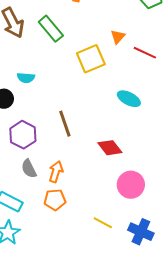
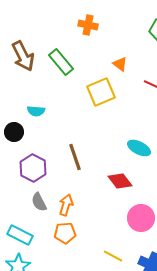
orange triangle: (118, 37) -> (120, 64), moved, turned -35
cyan ellipse: (129, 99) -> (139, 148), moved

